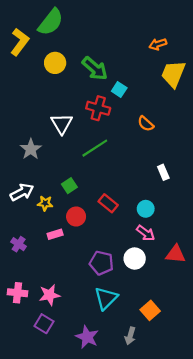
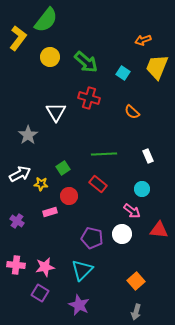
cyan square: (119, 89) -> (123, 73), moved
green line: (95, 148) -> (104, 154), moved, turned 30
cyan circle: (146, 209) -> (142, 189), moved
cyan triangle: (106, 298) -> (82, 270), moved
gray arrow: (130, 336) -> (136, 312), moved

